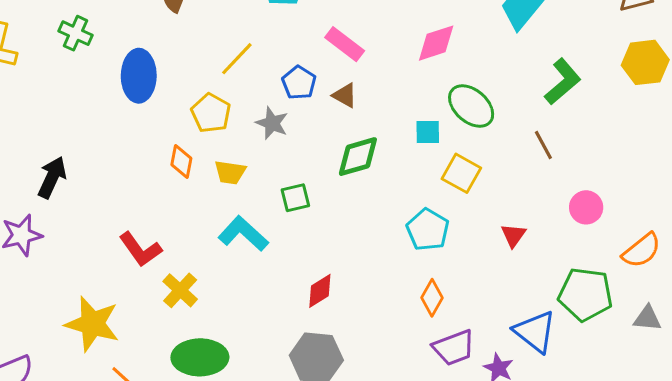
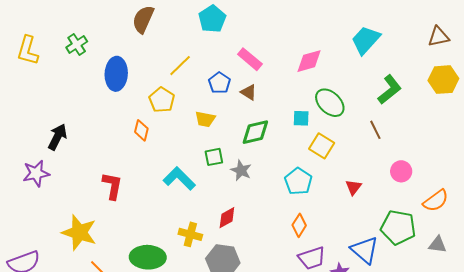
green cross: (76, 33) -> (77, 45), turned 30
gray star: (272, 123) -> (241, 170), moved
yellow trapezoid: (230, 172) -> (205, 119), moved
red L-shape: (140, 249) -> (112, 186), turned -136
yellow cross: (180, 290) -> (190, 234), moved, turned -30

